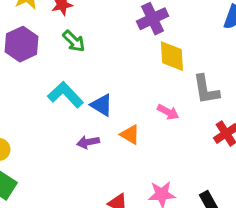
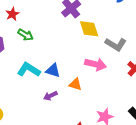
gray L-shape: (206, 90) -> (116, 44), turned -35
pink arrow: (168, 112) -> (96, 64), size x1.5

